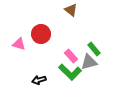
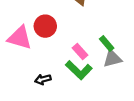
pink triangle: (19, 44) -> (20, 38), size x1.6
gray triangle: (89, 62) -> (112, 59), moved

